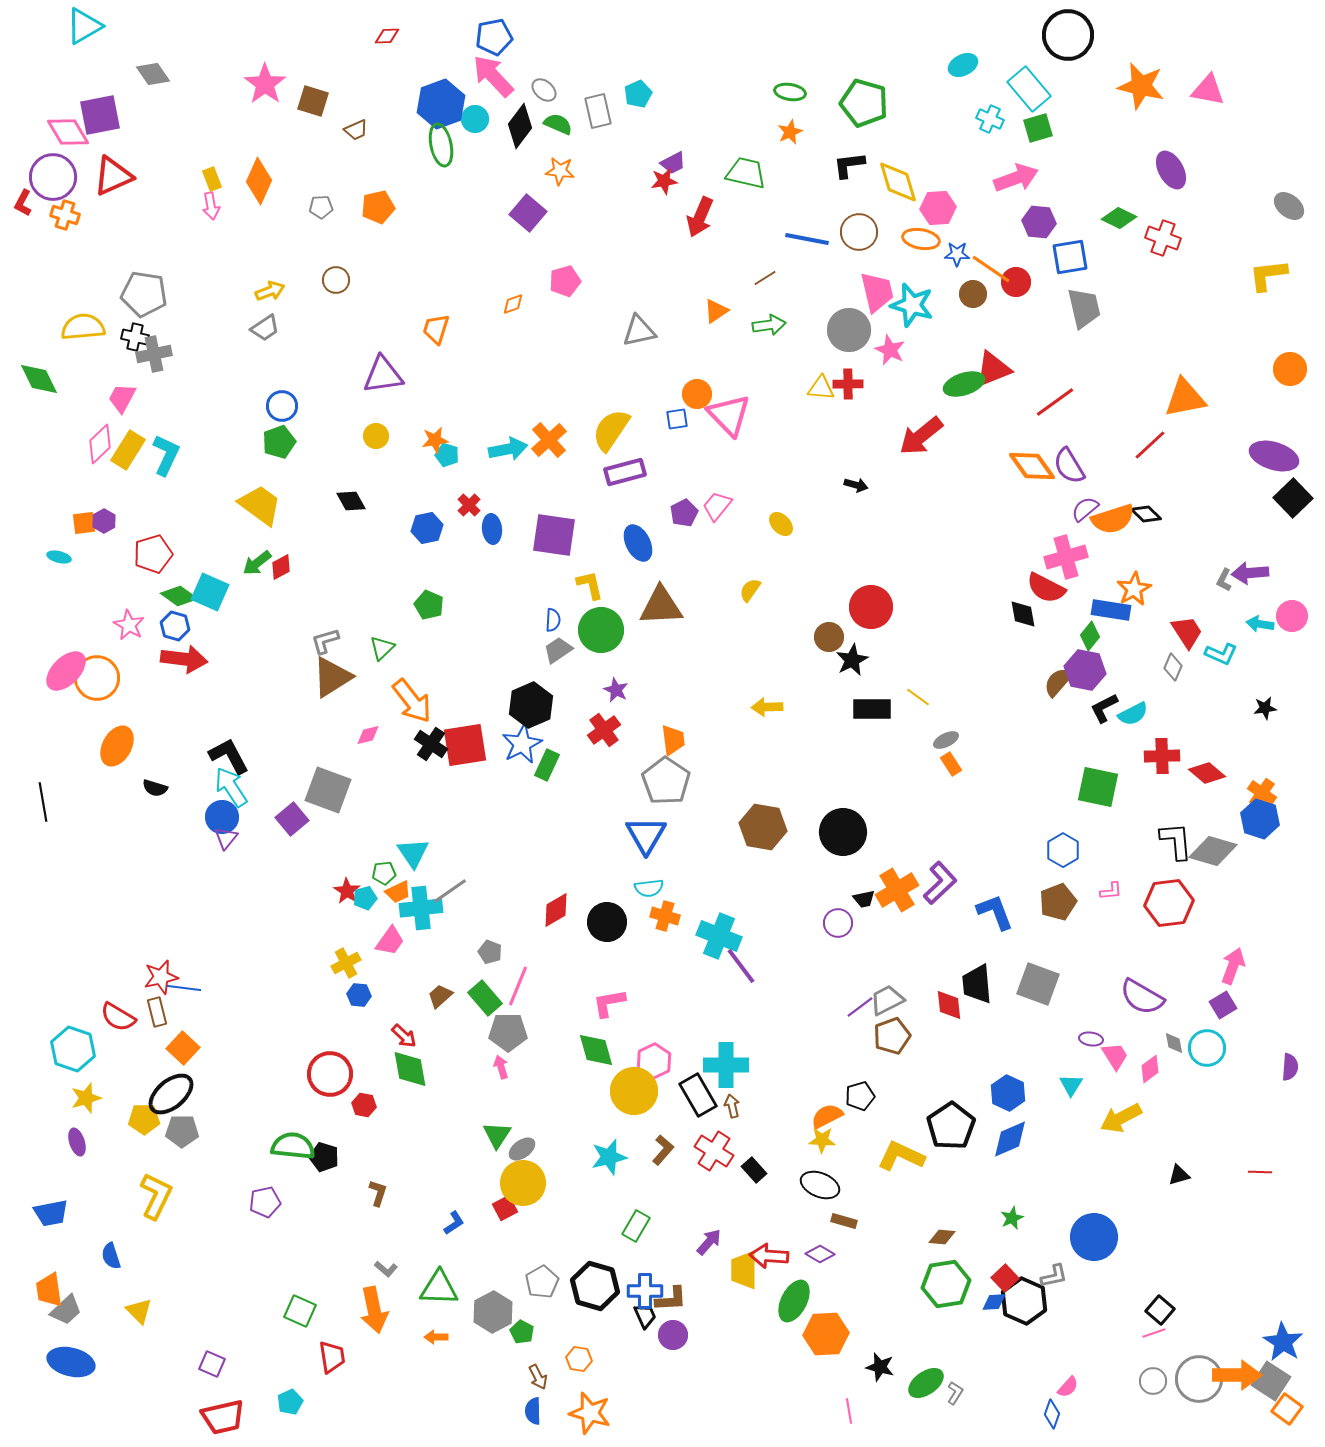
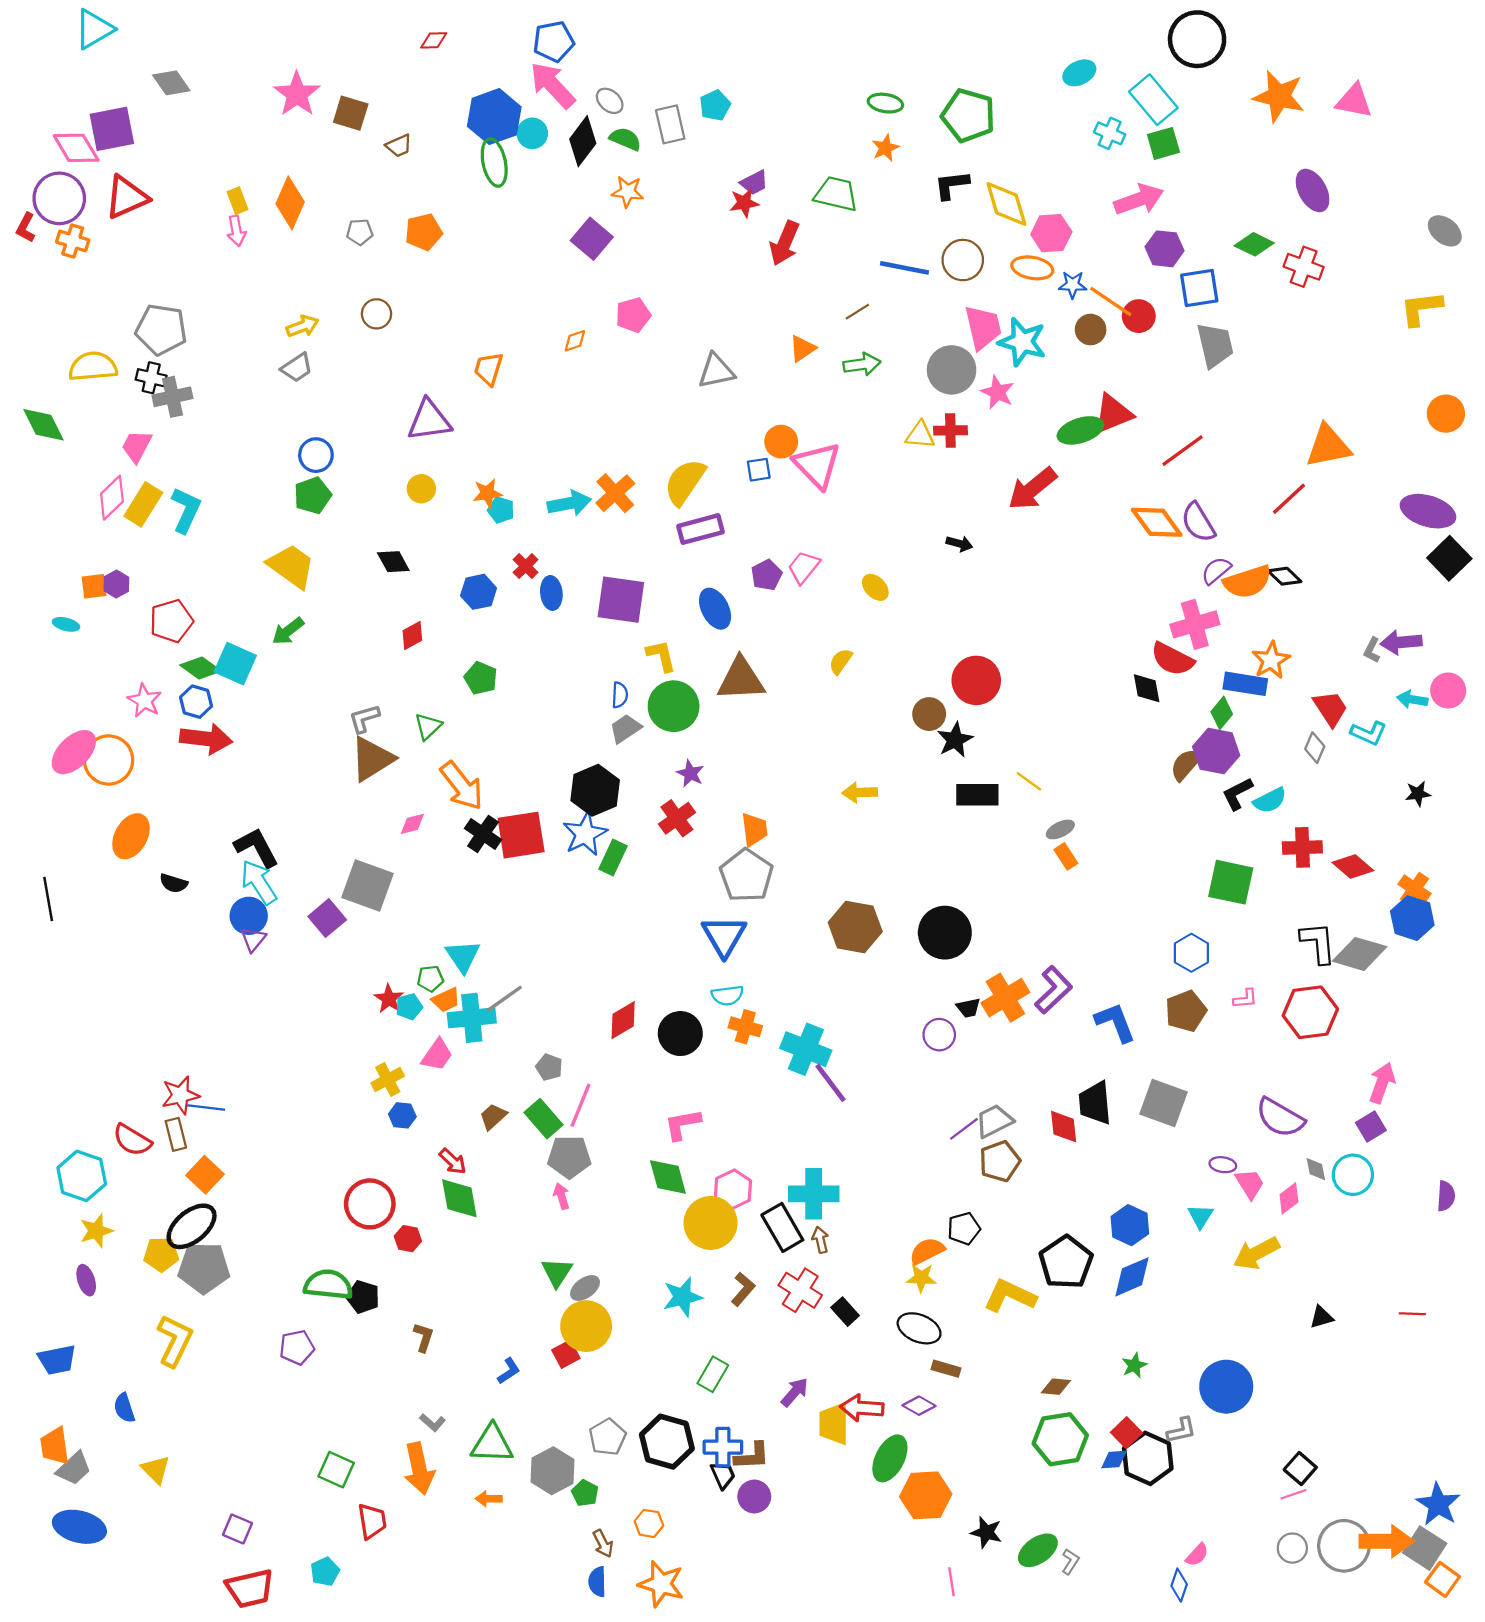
red diamond: (281, 567) -> (412, 636), moved
gray pentagon: (182, 1131) -> (204, 1268), size x1.4

